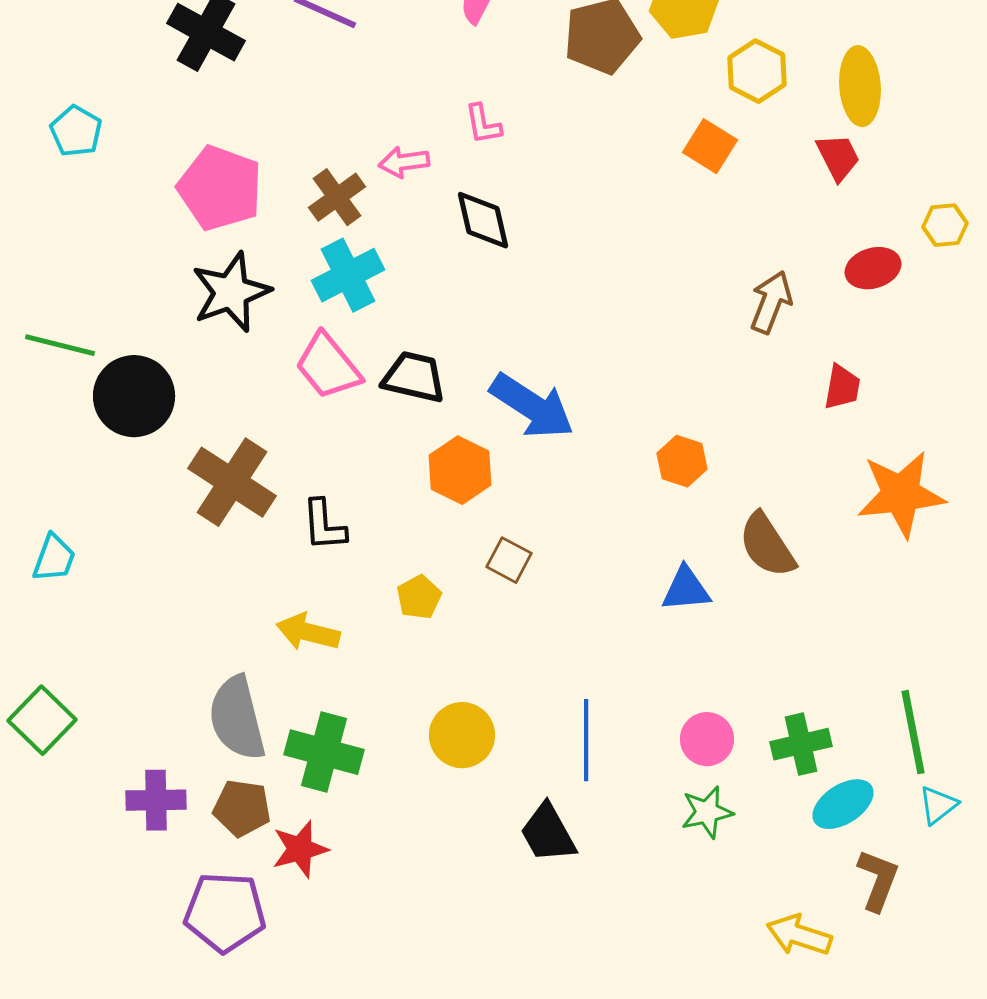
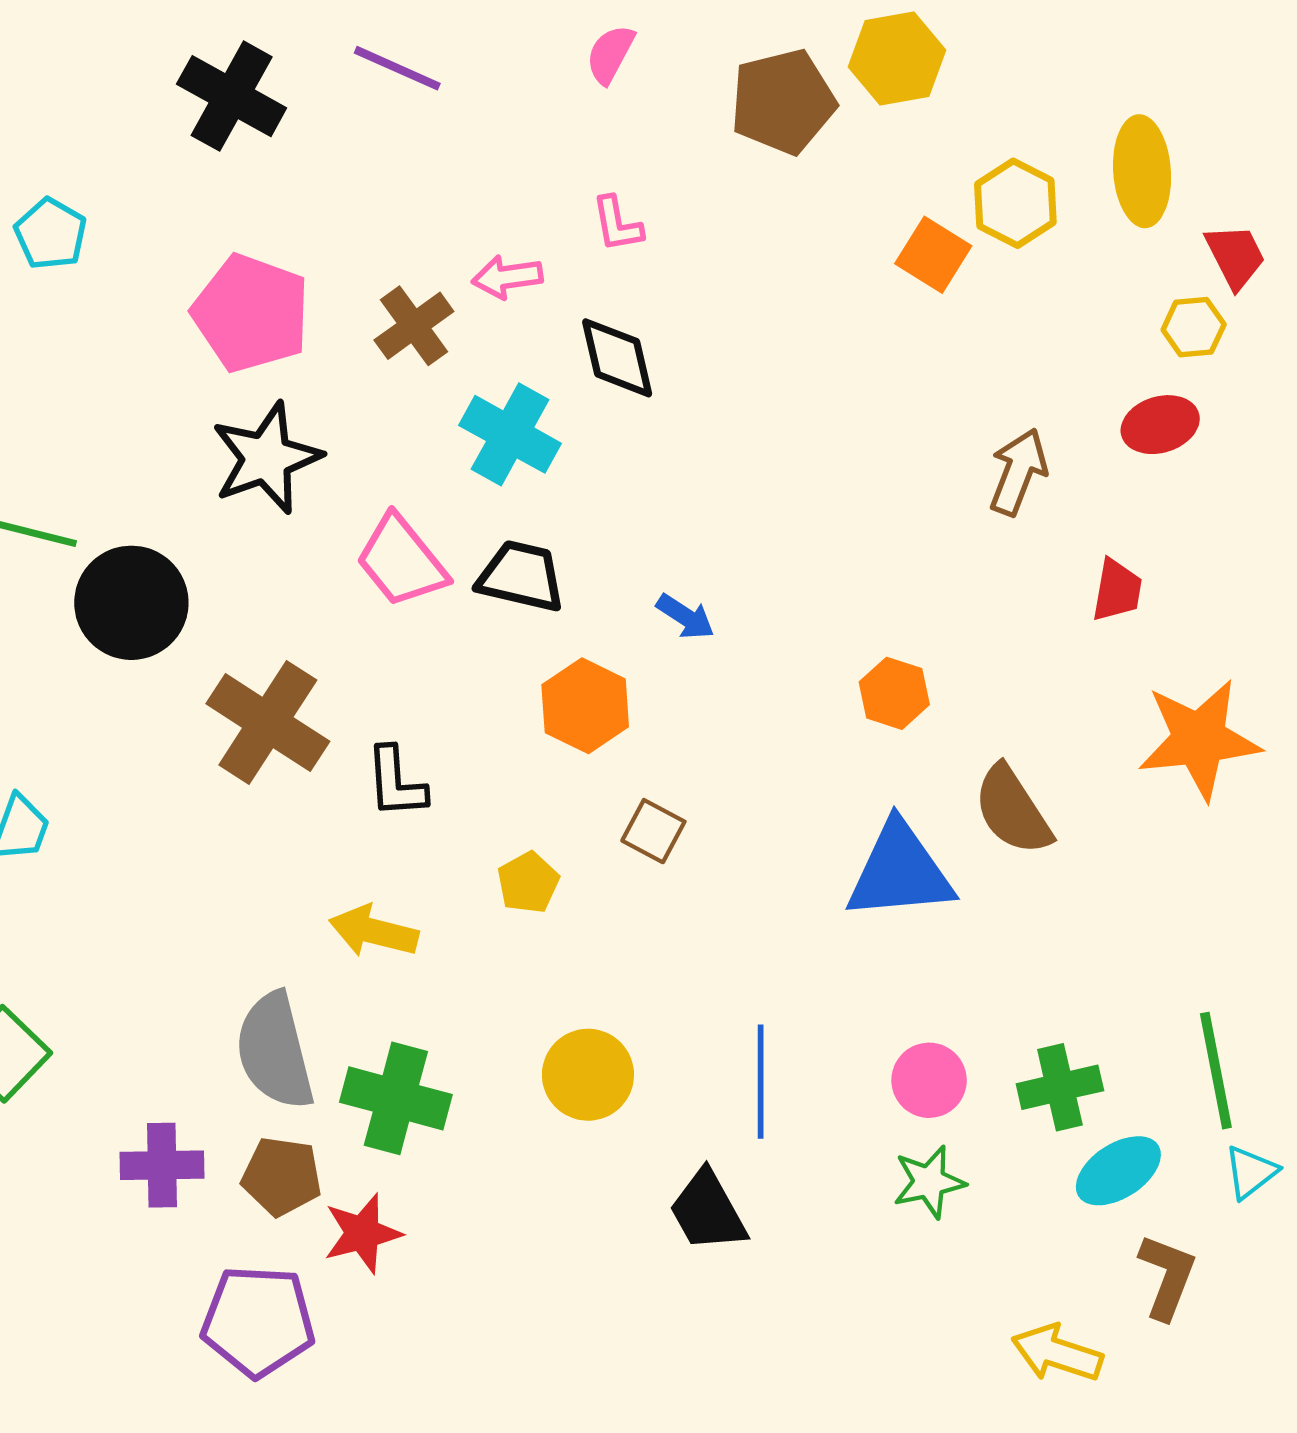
yellow hexagon: (757, 71) -> (1015, 203), moved
red trapezoid: (838, 157) -> (1235, 256), moved
yellow hexagon: (945, 225) -> (1194, 327), moved
cyan cross: (348, 275) -> (510, 434), moved, turned -34
blue arrow: (532, 406) -> (685, 617), size x0.5
blue triangle: (686, 589) -> (900, 871), size x1.6

